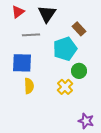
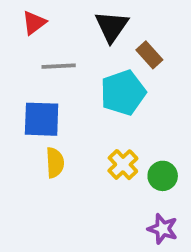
black triangle: (47, 14) -> (112, 26), moved
green circle: (79, 71) -> (163, 176), moved

